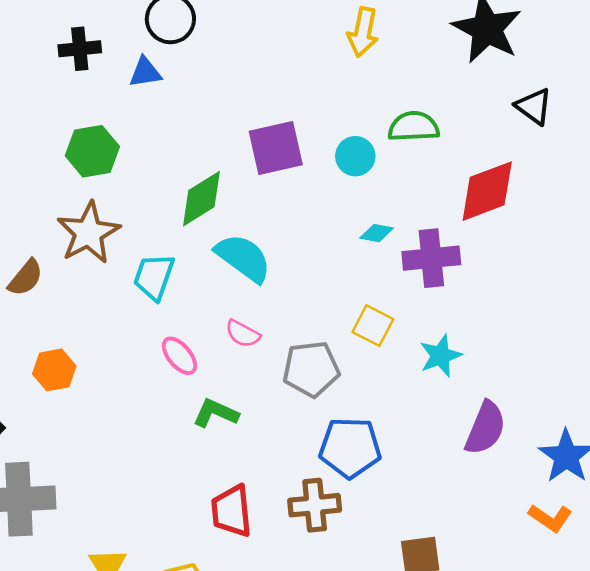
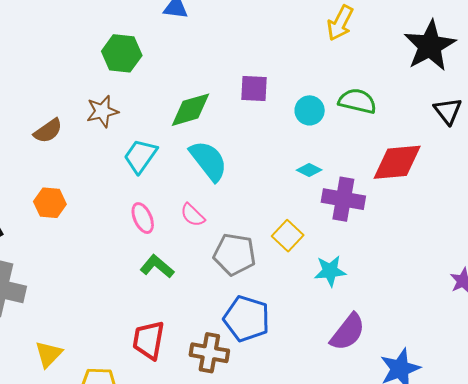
purple square: (276, 148) -> (254, 88), size x0.7
brown star: (88, 233) -> (102, 111), size x0.7

